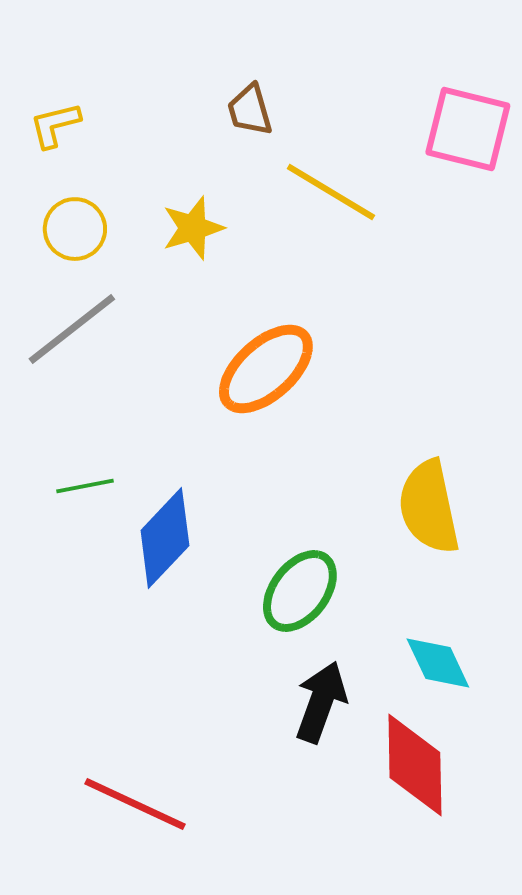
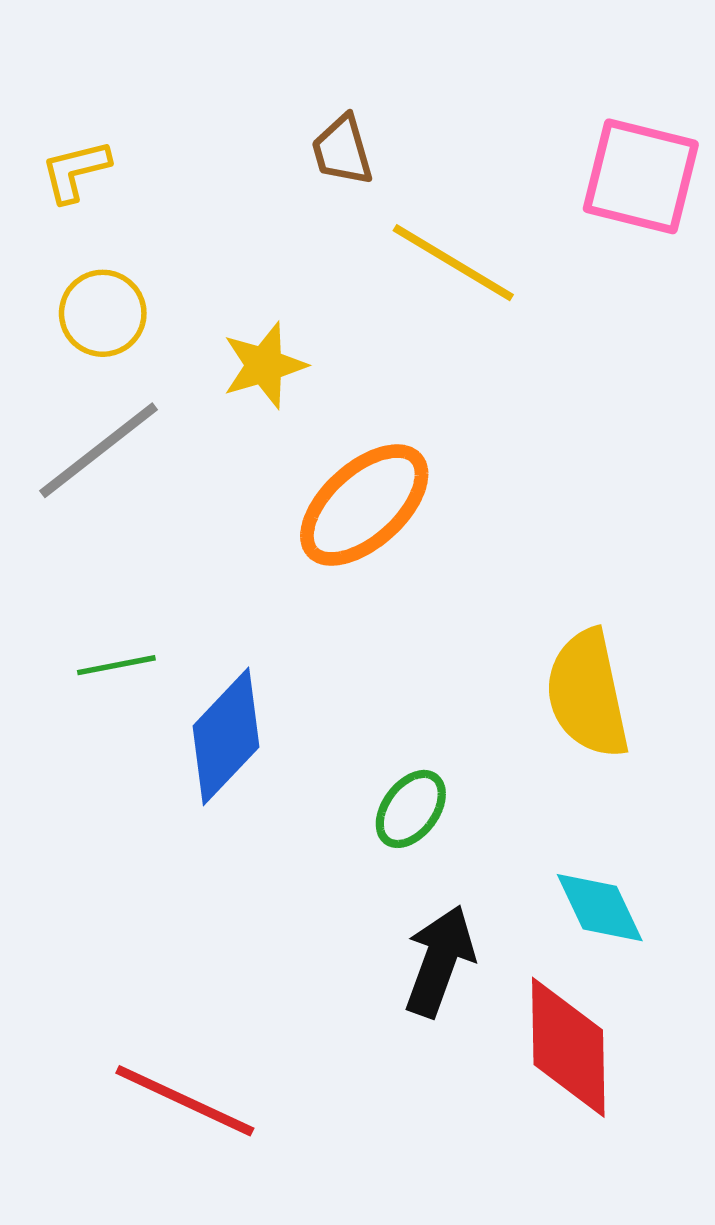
yellow star: (193, 228) -> (264, 365), moved
green ellipse: (300, 591) -> (411, 809), size x0.7

